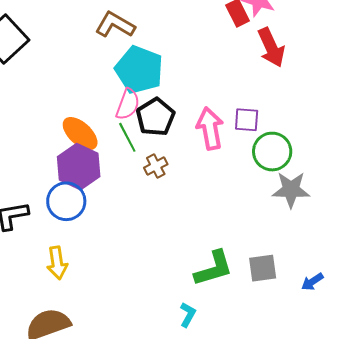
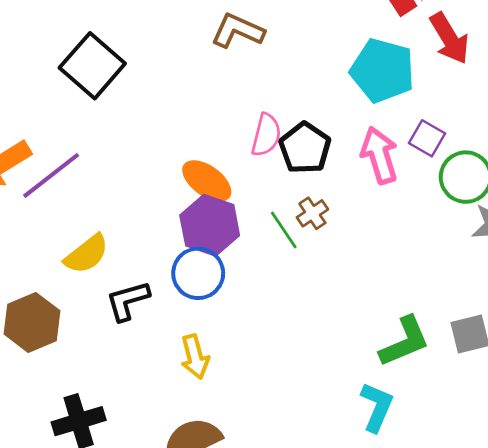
cyan pentagon: (139, 70) -> (382, 71), moved
purple square: (247, 120) -> (427, 138), turned 32
green line: (127, 137) -> (284, 230), moved
cyan L-shape: (188, 315) -> (377, 407), size x1.5

